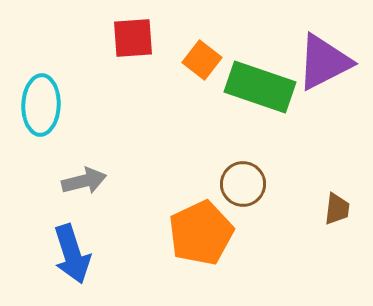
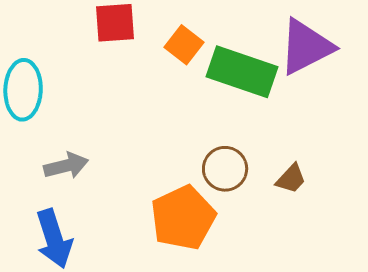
brown trapezoid: (337, 209) -> (291, 179), moved, turned 36

